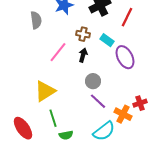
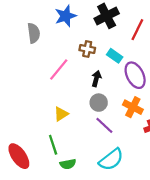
black arrow: (83, 55) -> (96, 79), moved
yellow triangle: (45, 91) -> (61, 114), moved, size x0.6
orange cross: (123, 114) -> (133, 107), moved

